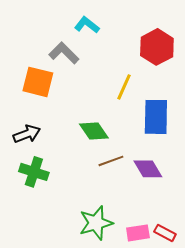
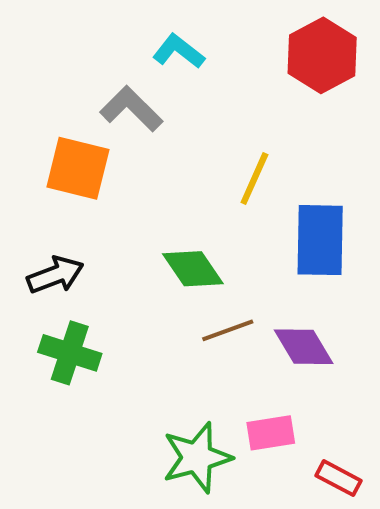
red hexagon: (157, 47) -> (322, 55), moved
pink rectangle: (138, 233) -> (271, 433), moved

